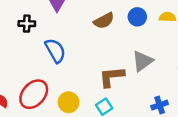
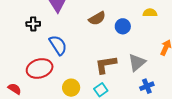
blue circle: (137, 17) -> (123, 26), moved
gray triangle: (142, 61) -> (137, 62), moved
red ellipse: (34, 94) -> (40, 68), moved, turned 35

